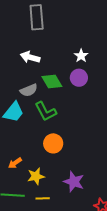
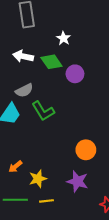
white star: (81, 56) -> (63, 38), moved
green diamond: (52, 81) -> (51, 62), moved
orange circle: (53, 143) -> (86, 150), moved

